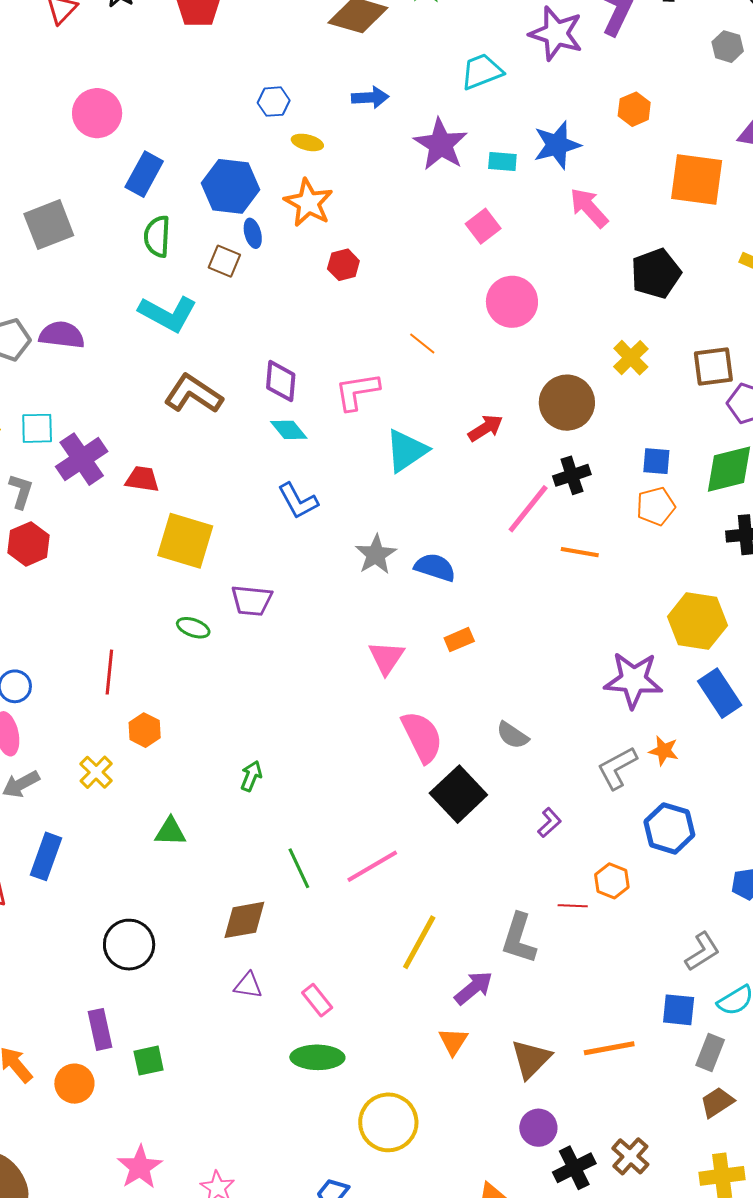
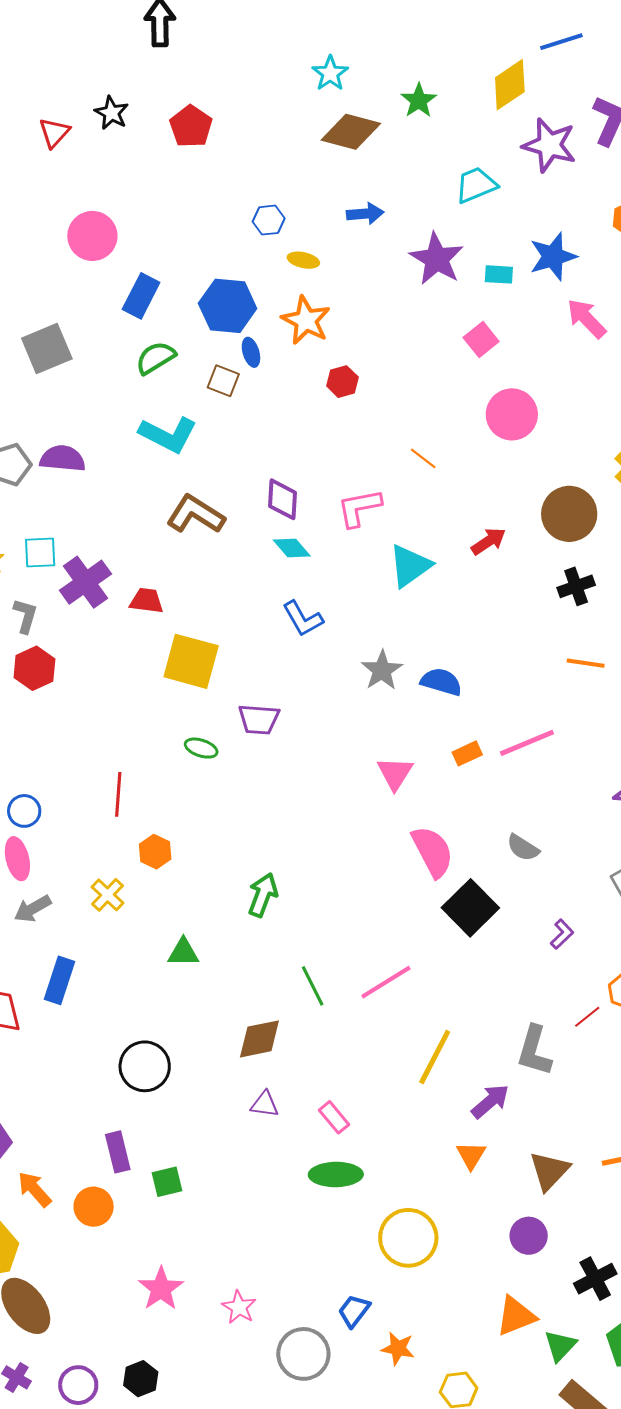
green semicircle: (157, 236) -> (156, 358), turned 57
pink line: (528, 509) -> (527, 743), moved, turned 30
green arrow: (251, 776) -> (263, 895), size x1.4
red line: (573, 906) -> (587, 1017), turned -40
purple circle: (538, 1128) -> (529, 1236), moved

